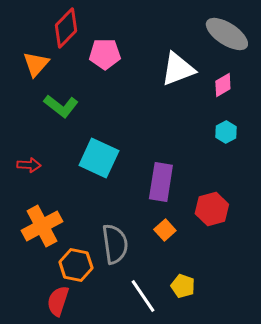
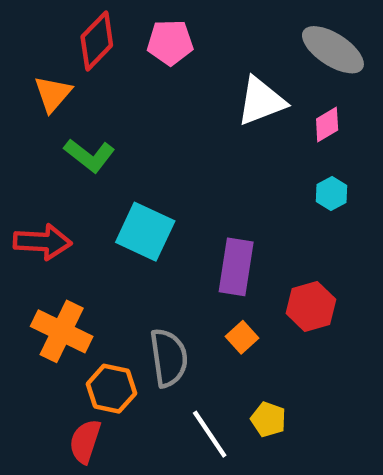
pink pentagon: (105, 54) -> (170, 42), moved
red arrow: (29, 165) -> (43, 242), size x1.6
orange cross: (42, 226) -> (62, 331), turned -36

